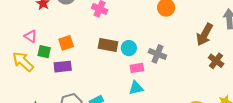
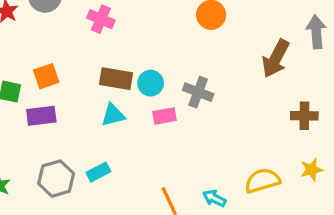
brown cross: (216, 61) -> (304, 116), moved, turned -35
cyan triangle: (136, 88) -> (113, 115), moved

